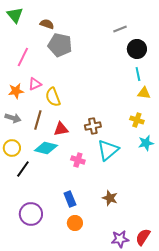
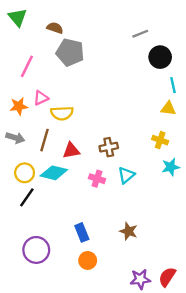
cyan line: (138, 74) -> (173, 85), moved
yellow semicircle: (53, 97) -> (62, 113), turned -72
yellow circle: (12, 148) -> (25, 173), moved
cyan triangle: (108, 150) -> (126, 175), size x0.7
pink cross: (78, 160) -> (97, 179), moved

